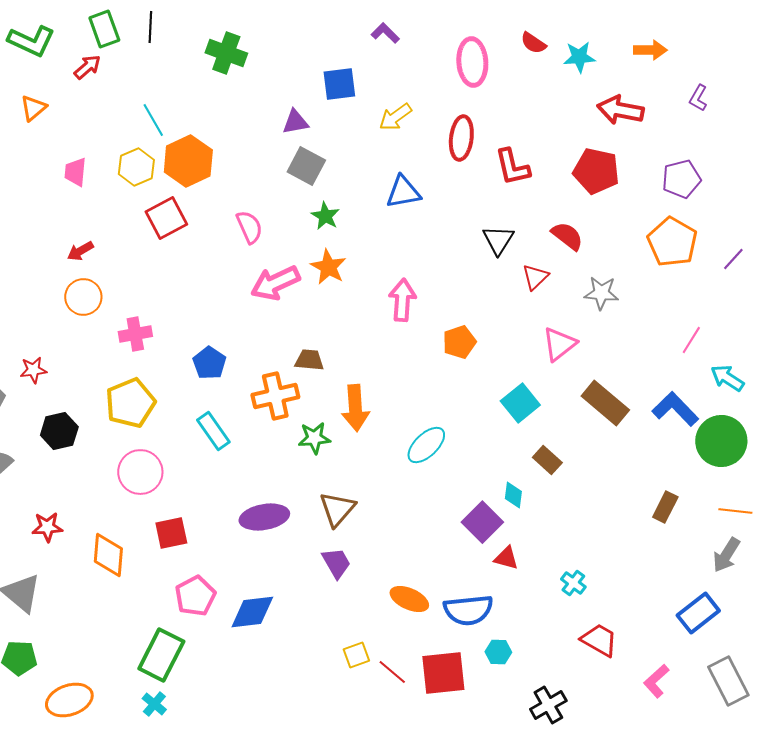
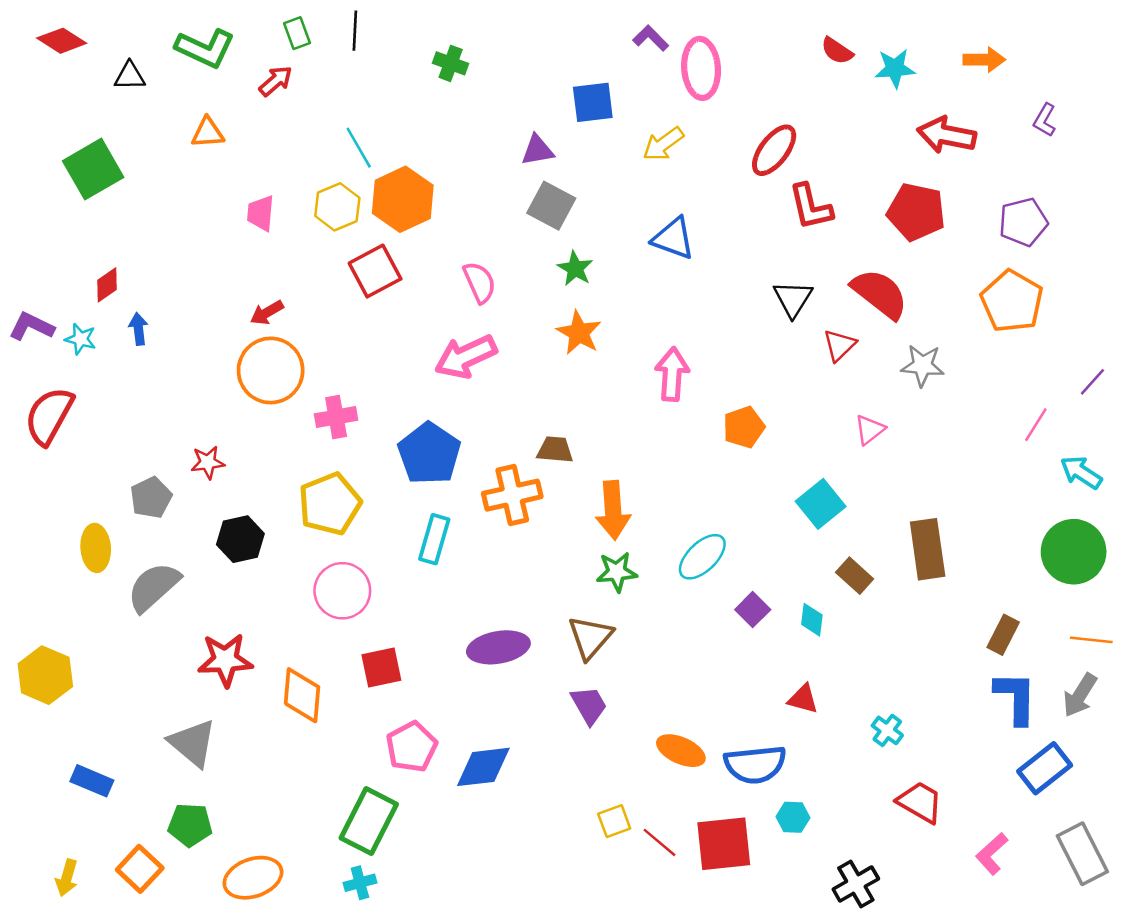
green rectangle: (104, 29) -> (297, 33), size x0.7
green cross: (226, 53) -> (451, 63), size x0.7
pink ellipse: (472, 62) -> (701, 68), moved
orange triangle: (33, 108) -> (208, 133), turned 36
red ellipse: (461, 138) -> (774, 150), moved, turned 30
blue triangle: (403, 192) -> (673, 238), turned 30
red semicircle: (567, 236) -> (880, 294), size x1.4
purple line: (733, 259) -> (1092, 382), moved
pink arrow: (275, 283) -> (466, 357), moved
orange circle: (83, 297) -> (271, 370), size x1.4
pink triangle: (559, 344) -> (870, 430), size x0.7
blue pentagon: (209, 363) -> (429, 454), size x1.5
brown rectangle: (605, 403) -> (928, 549), moved, turned 42
blue L-shape: (675, 409) -> (1016, 698), moved, turned 45
cyan rectangle: (213, 431) -> (434, 539), turned 51
green star: (314, 438) -> (617, 572), moved
purple square: (482, 522) -> (753, 610), moved, size x0.7
red star: (47, 527) -> (225, 660), size x1.4
cyan cross: (154, 704) -> (360, 883), turned 35

